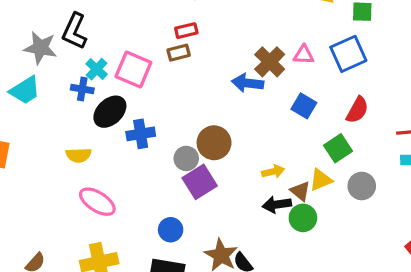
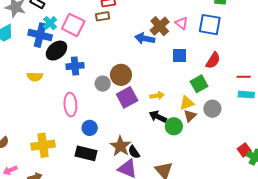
blue square: (348, 54) -> (210, 25), turned 30
pink triangle: (304, 55) -> (182, 23), turned 32
blue cross: (82, 89) -> (40, 35), size x1.6
blue square: (304, 106) -> (179, 55), turned -35
purple square: (200, 182) -> (127, 97), moved
brown triangle: (300, 191) -> (190, 116), moved, turned 32
pink ellipse: (97, 202) -> (70, 105), moved, turned 50
black arrow: (277, 205) -> (158, 117), turned 30

